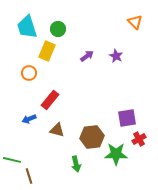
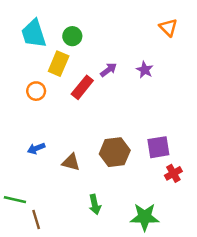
red rectangle: (50, 100) -> (82, 87), moved
brown hexagon: (92, 137) -> (115, 152), moved
green star: (116, 154) -> (145, 217), moved

